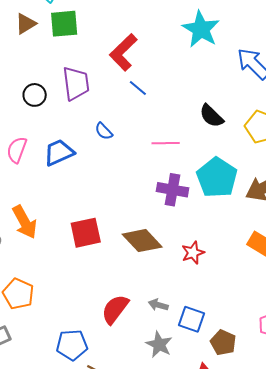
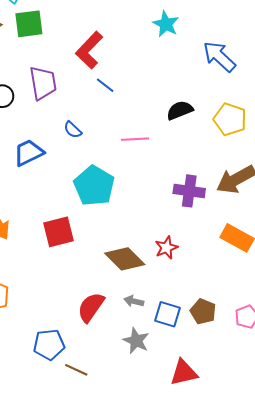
cyan star: (201, 29) -> (166, 24), size x0.7
black semicircle: (211, 116) -> (180, 110), turned 116
cyan pentagon: (217, 178) -> (94, 186), moved
purple cross: (172, 190) -> (189, 191), moved
brown diamond: (142, 241) -> (125, 259), moved
brown pentagon: (223, 343) -> (203, 311), moved

